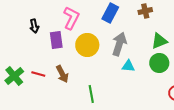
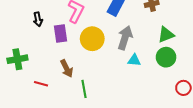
red line: (38, 74) -> (41, 84), moved
green cross: (14, 76) -> (17, 59), moved, turned 30
green line: (91, 94) -> (84, 89), moved

